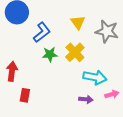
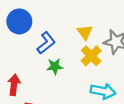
yellow cross: (75, 52) -> (91, 56), moved

